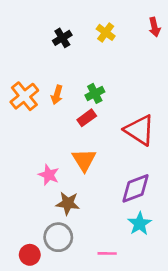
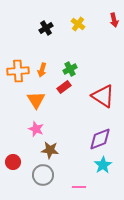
orange cross: (24, 96) -> (18, 71), turned 35
orange triangle: (84, 160) -> (36, 100), moved
red circle: (30, 255) -> (13, 162), moved

